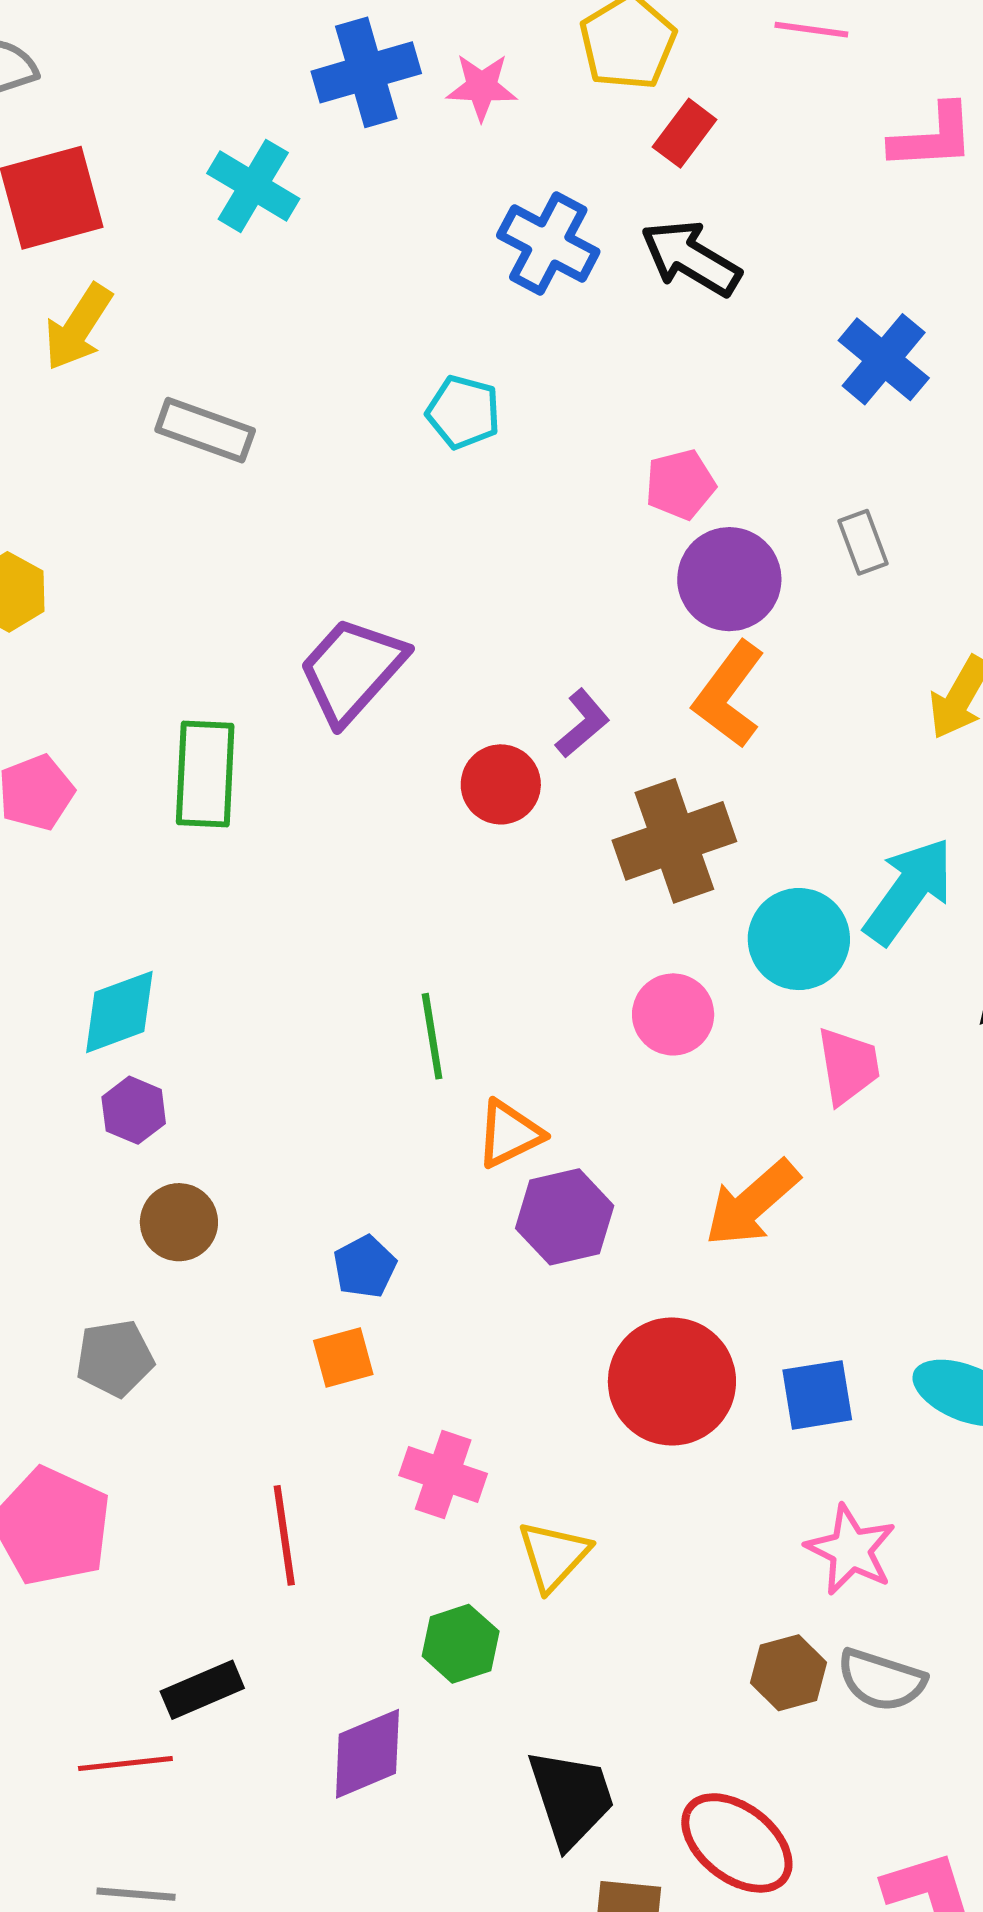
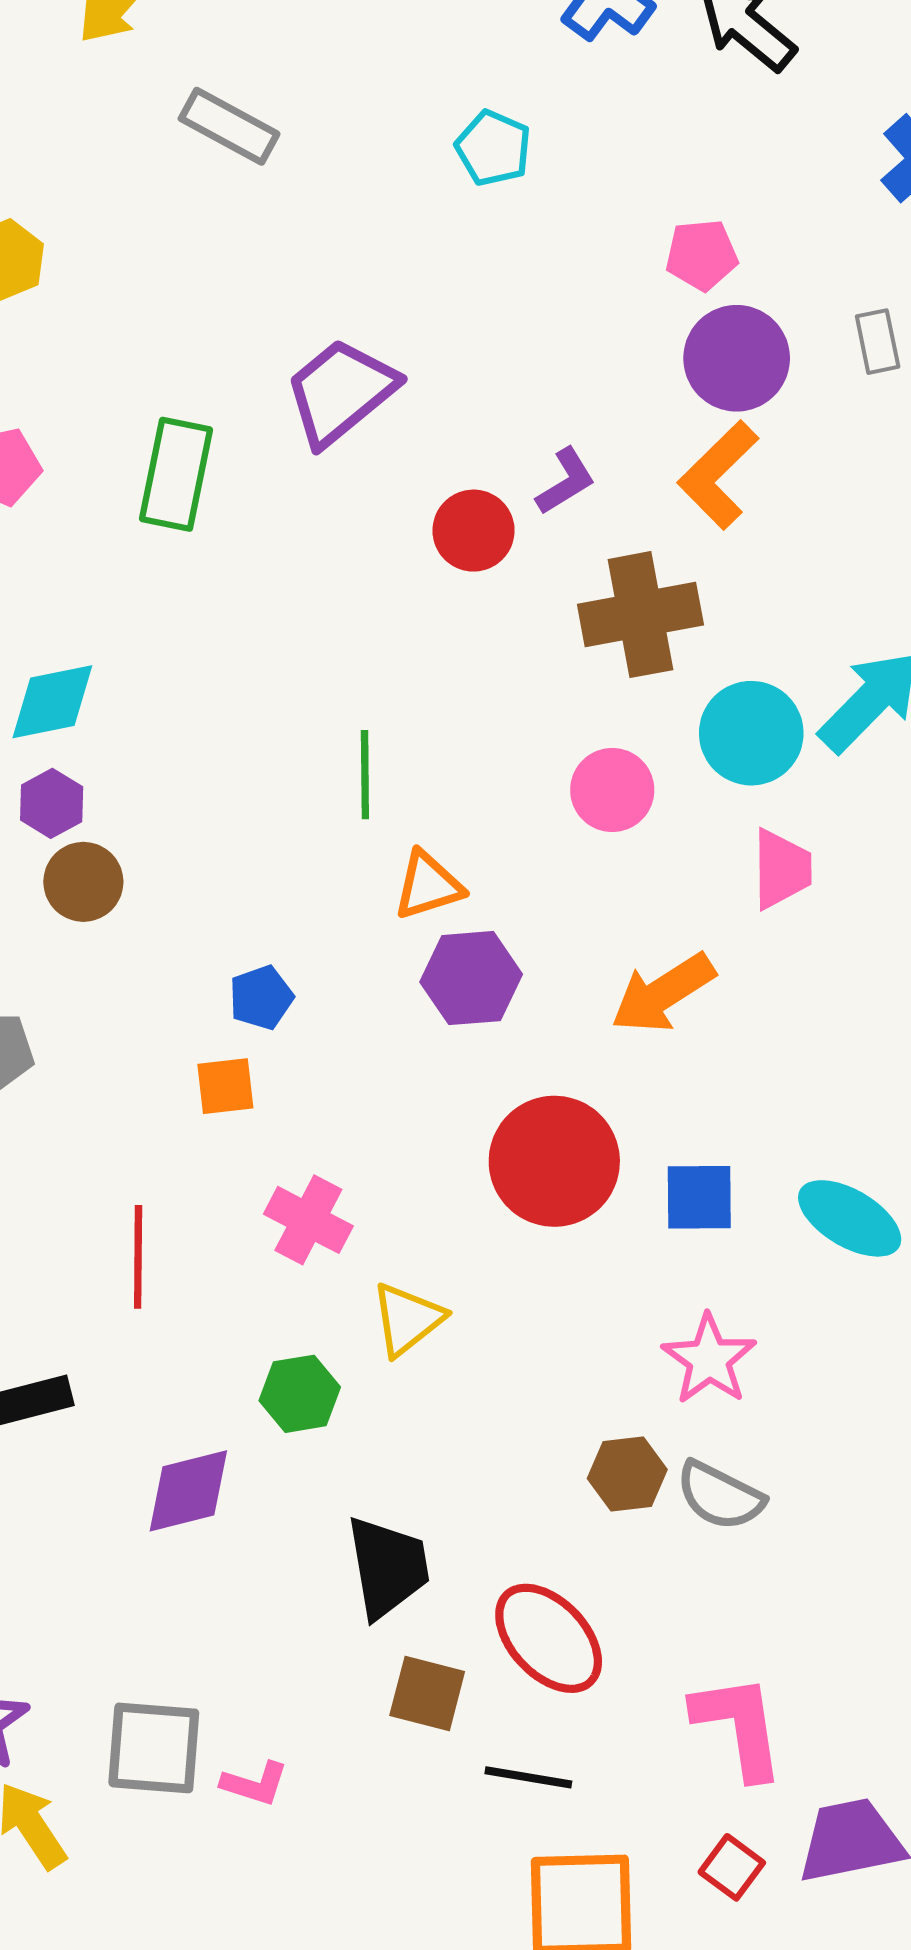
brown circle: (179, 1222) -> (83, 882), moved

